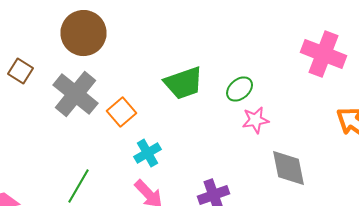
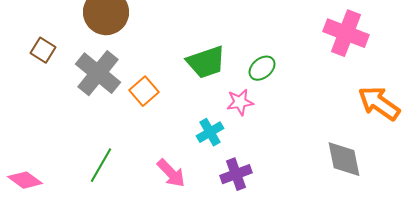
pink star: (256, 120) -> (240, 102), moved
cyan cross: (148, 153) -> (210, 132), moved
gray diamond: (289, 168) -> (344, 159), moved

